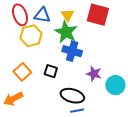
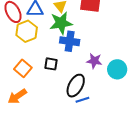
green star: (66, 32) -> (61, 23), turned -30
black ellipse: (72, 96) -> (76, 86), turned -70

